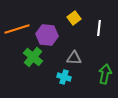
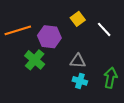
white line: (99, 28) -> (104, 29), turned -49
cyan cross: (64, 77) -> (80, 81), moved

